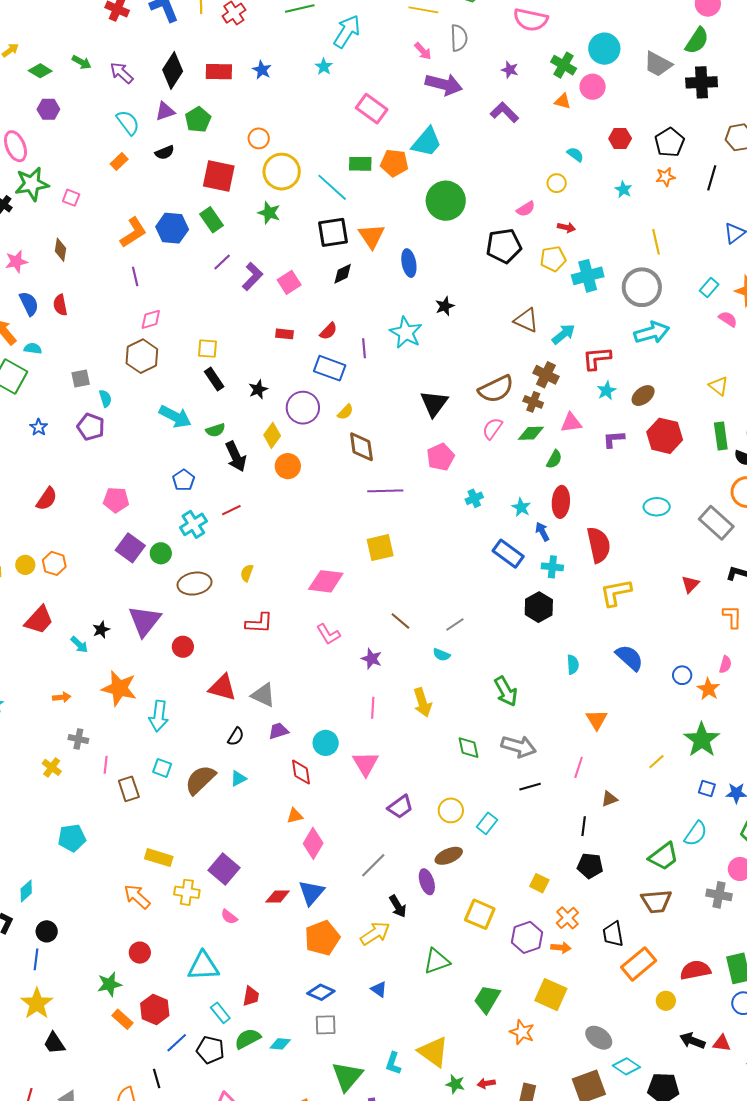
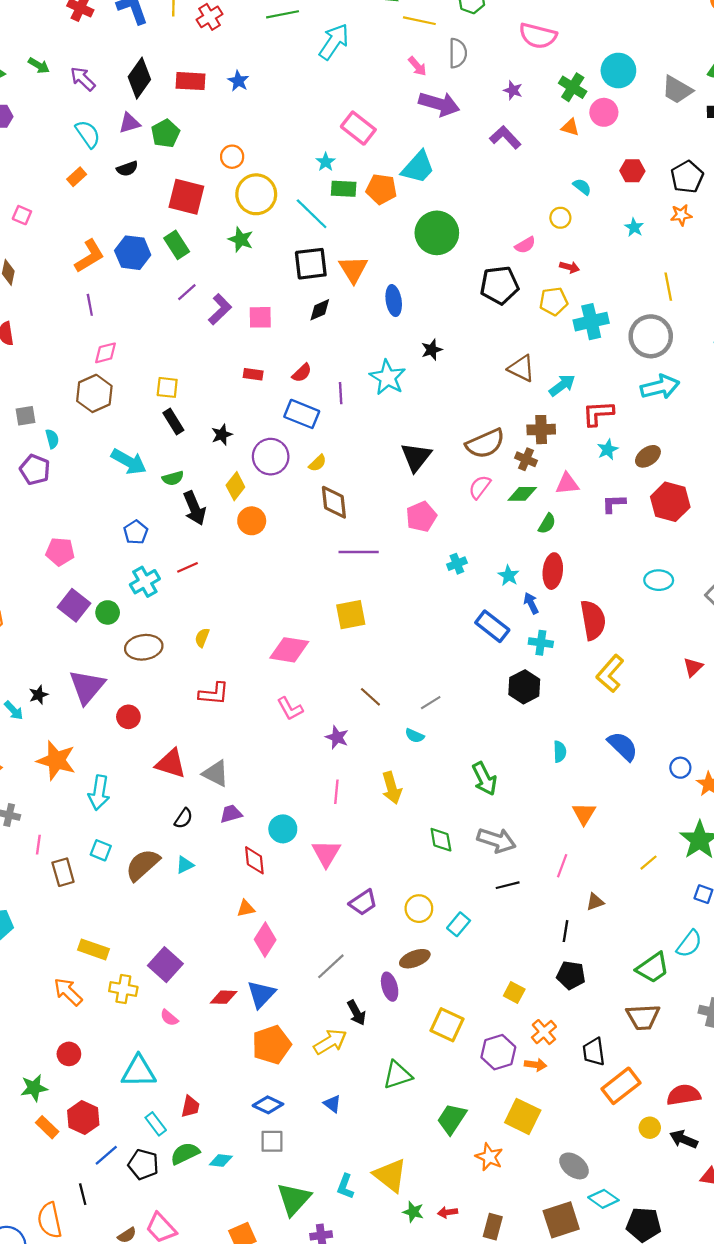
cyan star: (324, 67) -> (326, 162), moved
pink square: (289, 282) -> (260, 317), turned 30
brown cross: (546, 375) -> (541, 430), turned -30
yellow L-shape: (616, 593) -> (610, 674), turned -40
black arrow: (692, 1041) -> (684, 1139), moved

